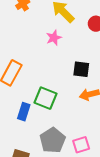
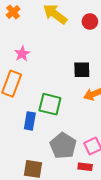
pink star: (54, 38) -> (22, 54), moved

